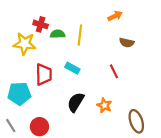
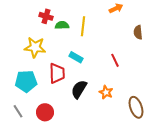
brown semicircle: (127, 43) -> (138, 32), moved, turned 72
yellow star: (25, 44) -> (35, 47), moved
red trapezoid: (44, 74) -> (57, 73), moved

